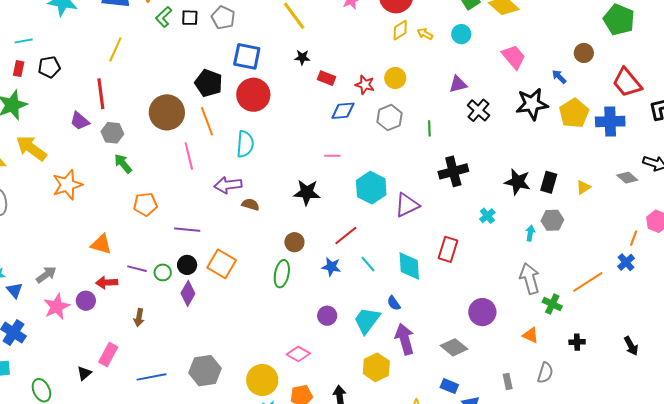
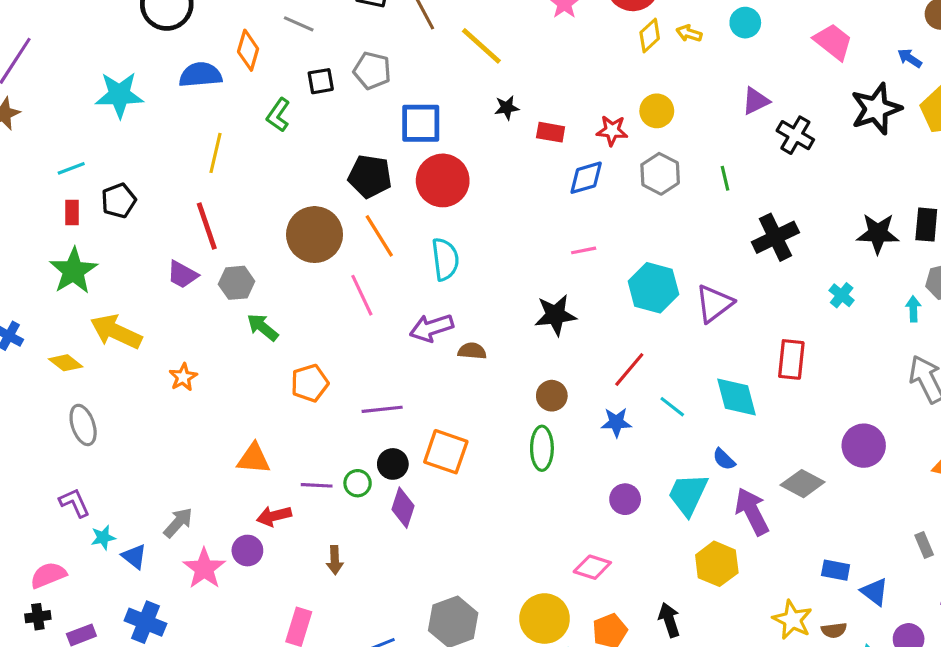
green L-shape: (164, 17) -> (278, 115), moved
orange star: (67, 185) -> (183, 377), size x0.6
gray diamond: (454, 347) -> (803, 484), moved

